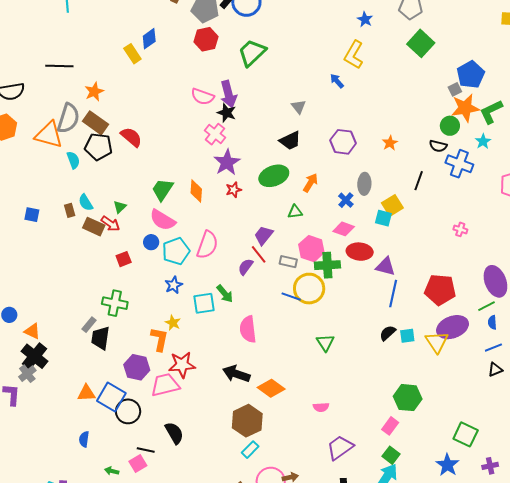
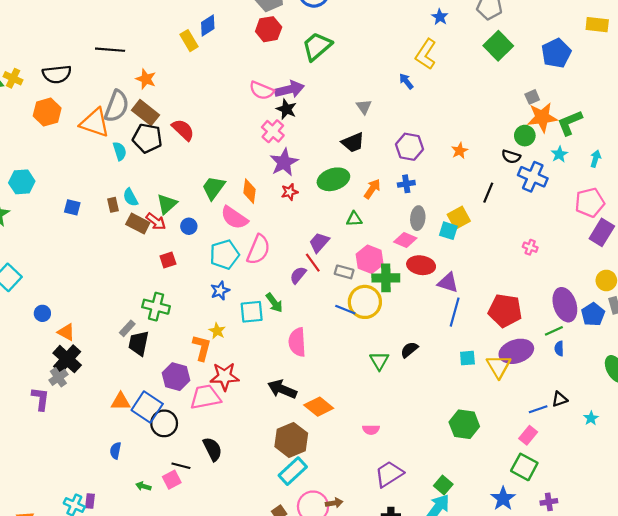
blue pentagon: (471, 75) -> (556, 53), moved
orange star: (94, 92) -> (146, 79), turned -30
purple arrow: (229, 94) -> (290, 89), turned -92
gray ellipse: (364, 184) -> (418, 218), moved
blue cross: (346, 200) -> (406, 184), moved, turned 35
green triangle: (120, 207) -> (167, 204), size x1.5
pink semicircle: (163, 220) -> (234, 218), moved
blue circle: (151, 242) -> (189, 226), moved
black semicircle: (388, 333) -> (409, 350), moved
blue line: (493, 348) -> (538, 409), moved
pink rectangle: (390, 426) -> (528, 435), moved
cyan rectangle: (250, 450) -> (293, 471), size x1.5

